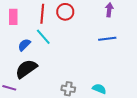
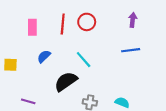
cyan line: (43, 37) -> (84, 60), moved
black semicircle: (26, 69) -> (66, 81), moved

